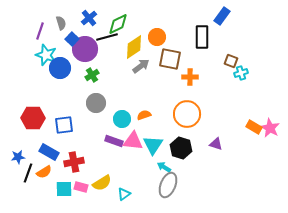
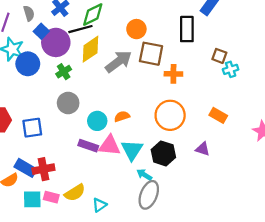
yellow diamond: (134, 47) -> (91, 49), moved
gray arrow: (141, 66) -> (119, 62), size x1.4
orange rectangle: (254, 127) -> (218, 115), moved
blue rectangle: (49, 152) -> (26, 168), moved

